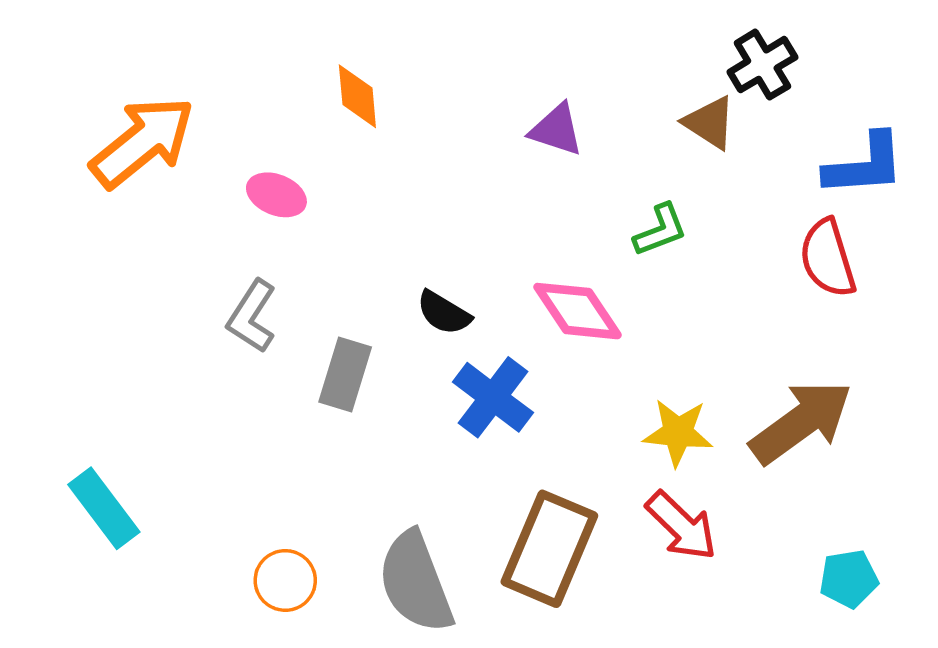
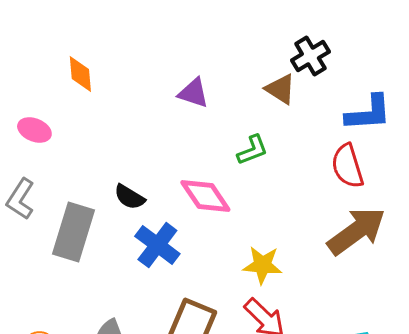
gray rectangle: (345, 374) -> (73, 232), size x1.4
brown arrow: (801, 422) -> (356, 231), moved

